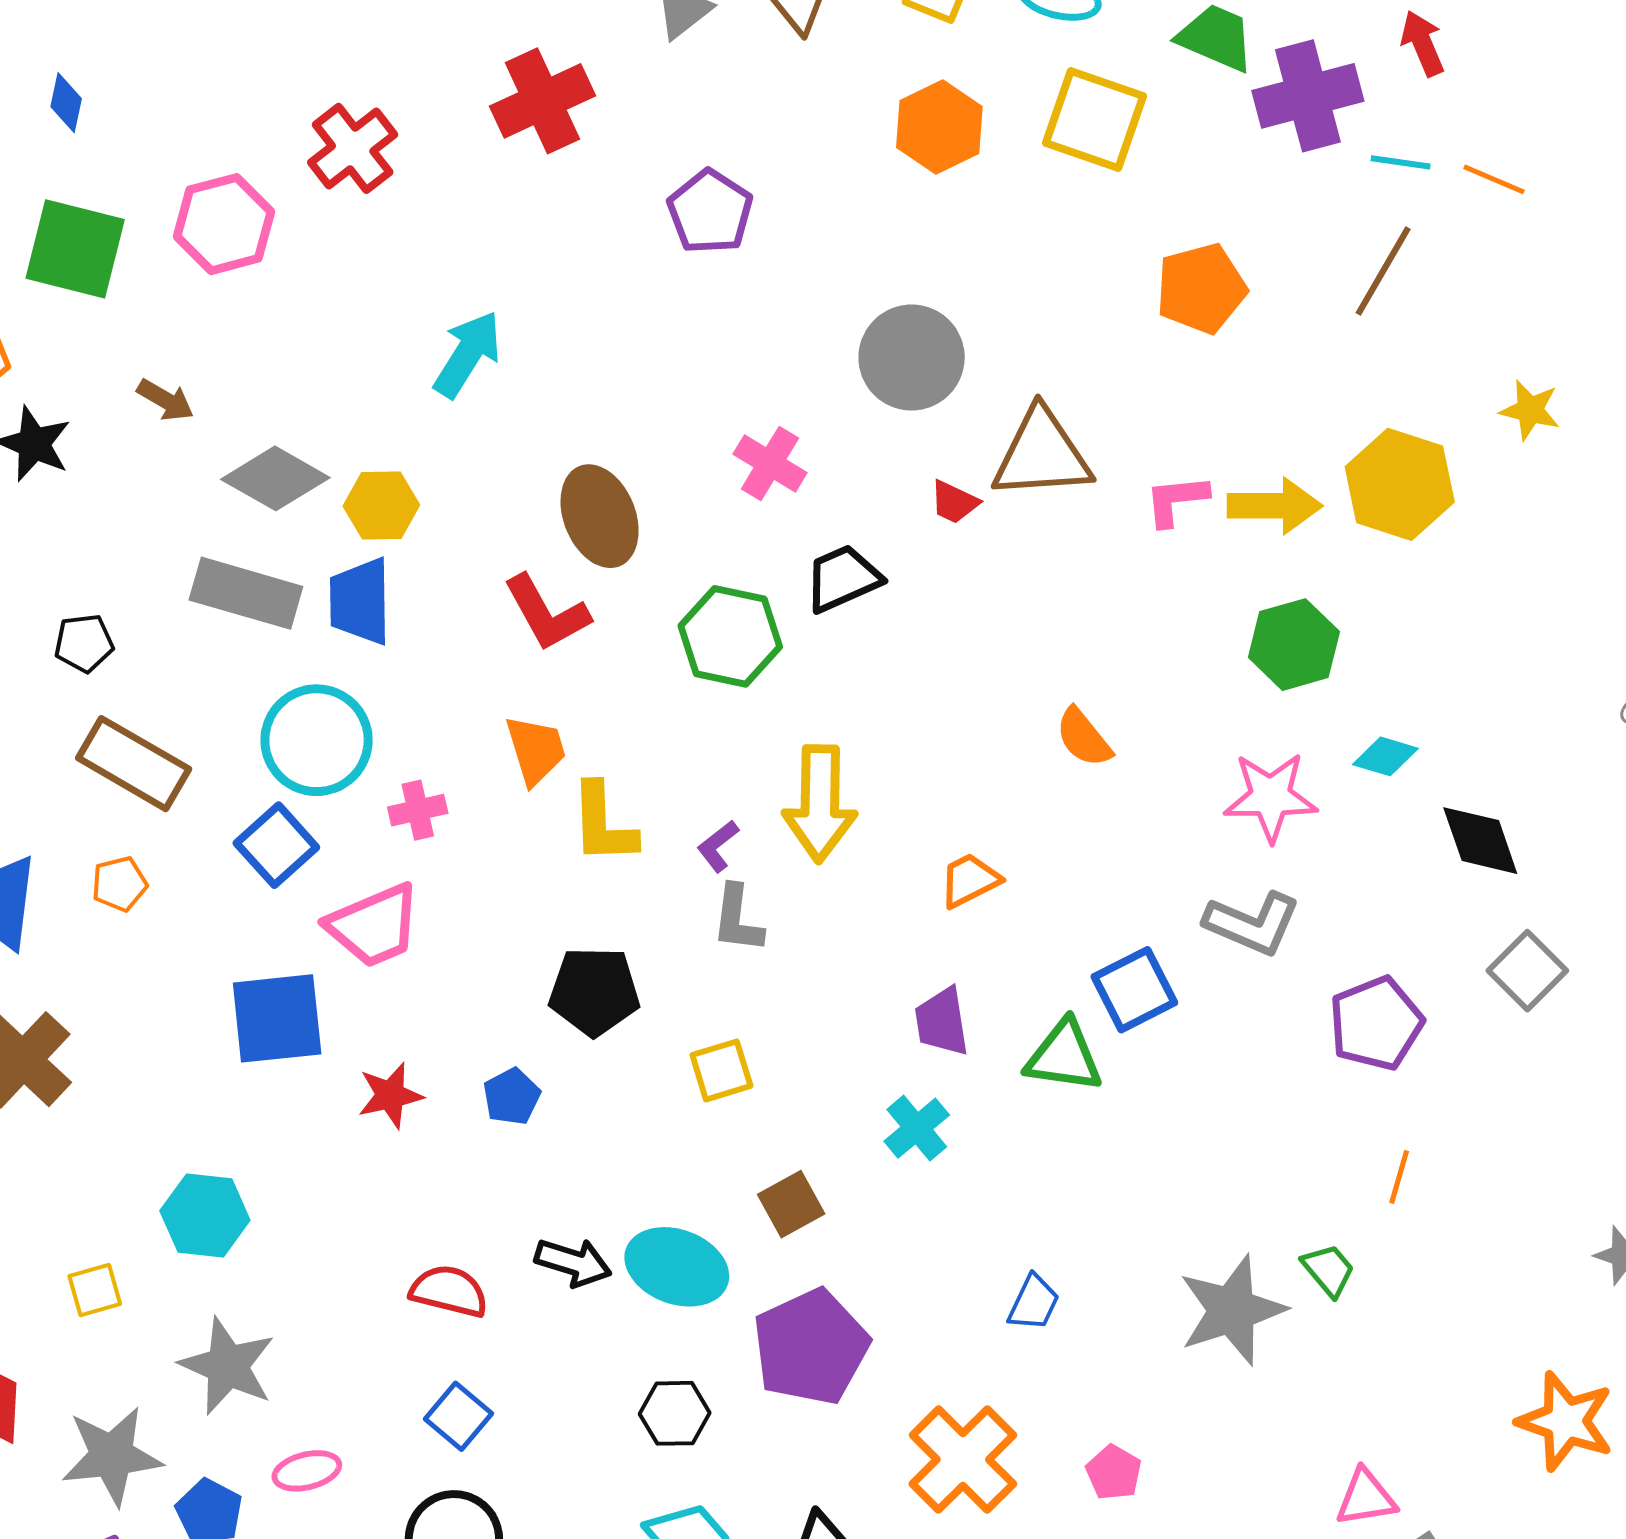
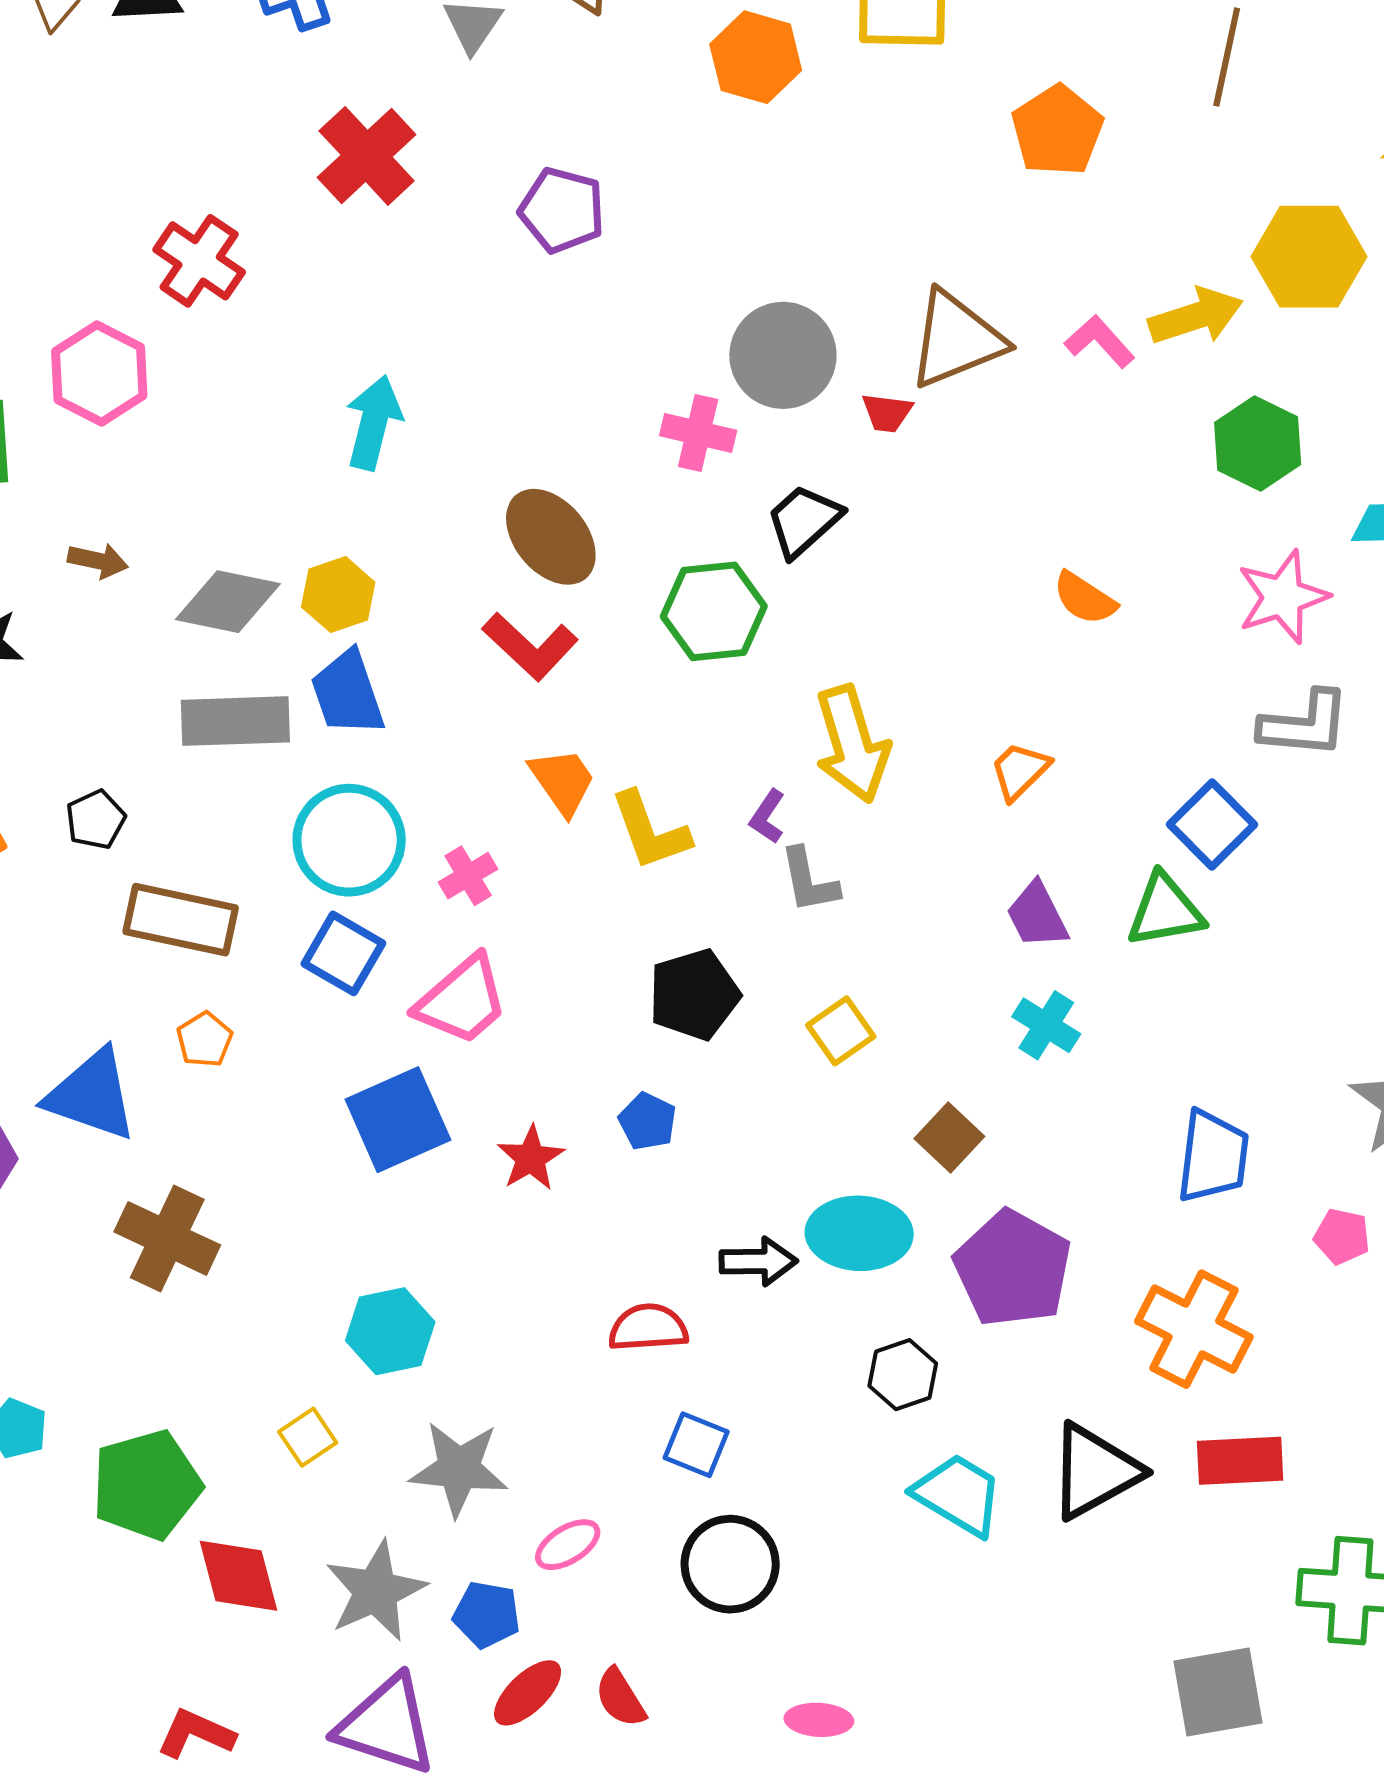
gray circle: (912, 357) -> (783, 355), moved
pink L-shape: (1176, 500) -> (1100, 342), turned 72
blue trapezoid: (1034, 1303) -> (1213, 1156), size x1.6
pink pentagon: (1114, 1473) -> (1342, 1236), moved

